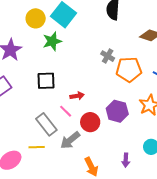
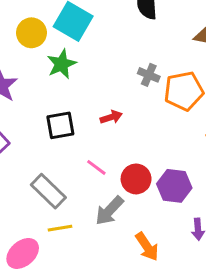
red arrow: (77, 96) -> (111, 117), moved
purple hexagon: (117, 111) -> (174, 186), moved
gray rectangle: (46, 124) -> (48, 191), moved

